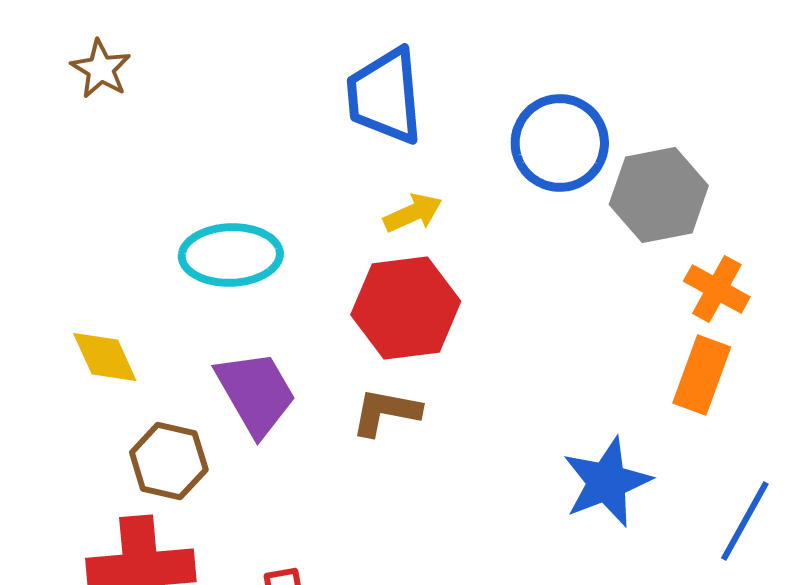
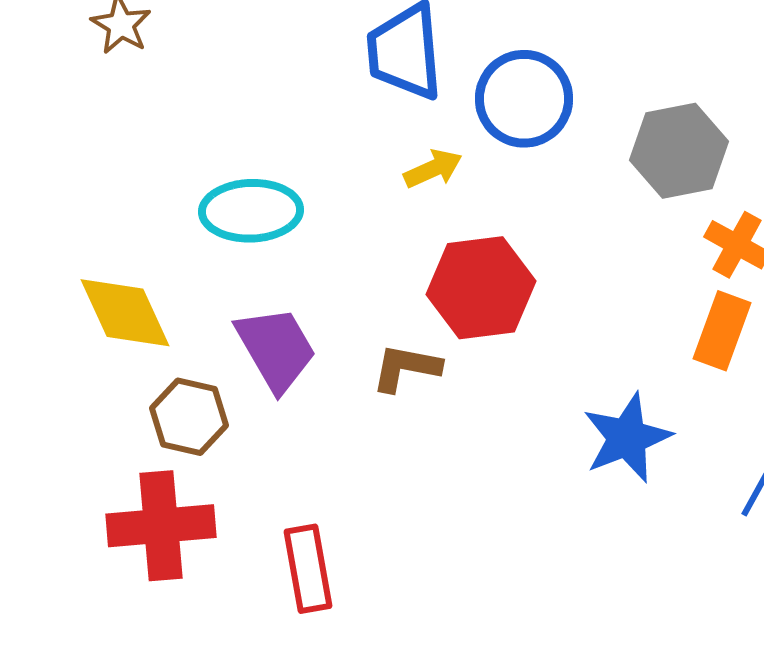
blue circle: (560, 143) -> (524, 99), moved
red hexagon: (406, 308) -> (481, 288), moved
yellow diamond: (105, 357) -> (125, 313), size x1.4

